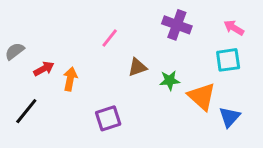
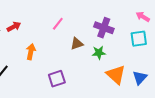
purple cross: (177, 25) -> (104, 28), moved
red arrow: (44, 69) -> (14, 27), moved
orange triangle: (202, 96) -> (116, 75), moved

